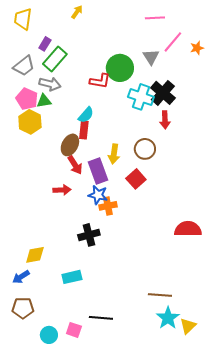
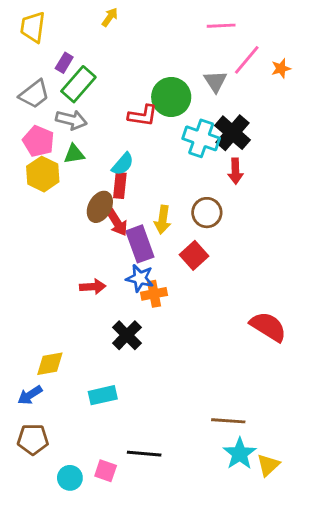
green triangle: (44, 101) -> (74, 154), moved
red arrow: (75, 165) -> (117, 223), moved
red arrow: (62, 190) -> (93, 287), moved
red semicircle: (188, 229) -> (268, 327), turned 32
black cross: (89, 235) -> (127, 335), turned -30

